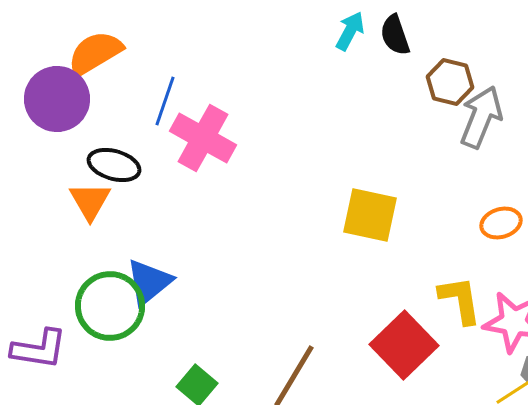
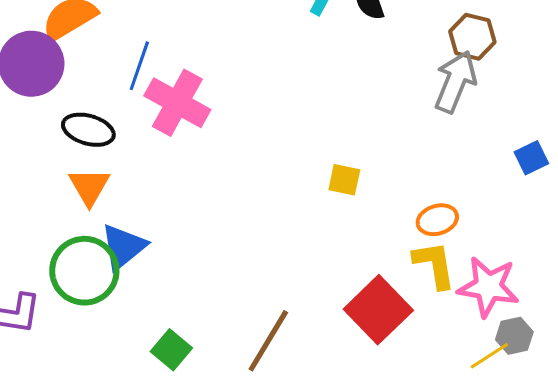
brown hexagon: (450, 82) -> (472, 37), moved
orange triangle: (90, 201) -> (89, 187), moved
yellow square: (370, 215) -> (344, 180), size x0.6
orange ellipse: (501, 223) -> (437, 220), moved

